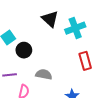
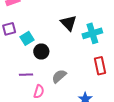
gray semicircle: (44, 74) -> (59, 76), turned -56

